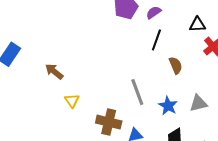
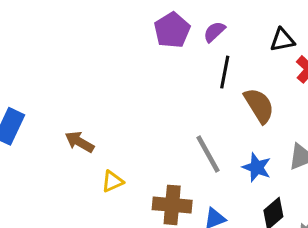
brown semicircle: (176, 65) -> (259, 105), size x1.4
yellow triangle: (72, 101) -> (113, 181), turned 49

